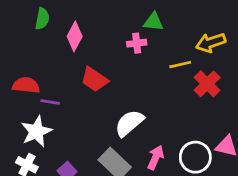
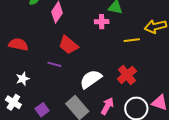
red cross: (207, 84) -> (127, 75), moved
purple line: (50, 102) -> (54, 64), moved
white star: (36, 131) -> (23, 79), size x0.6

